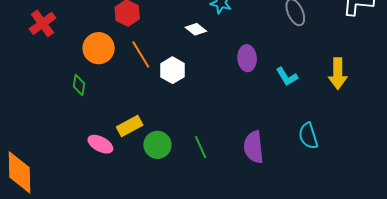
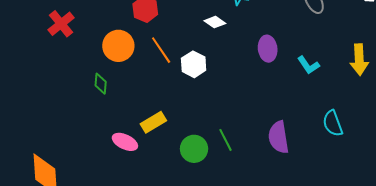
green circle: (157, 145) -> (194, 149), moved

